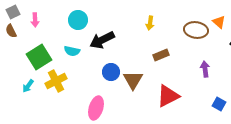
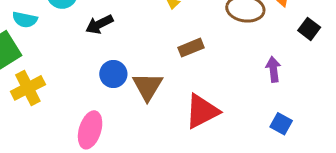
black arrow: (102, 40) -> (99, 24), size x0.7
cyan semicircle: (72, 51) -> (25, 20), moved
purple arrow: (205, 69) -> (273, 69), moved

